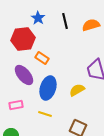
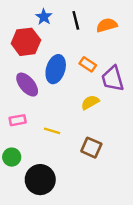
orange rectangle: (42, 58) -> (88, 64), moved
blue ellipse: (48, 88) -> (56, 69), moved

